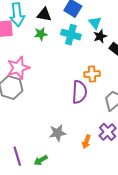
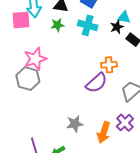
cyan triangle: (95, 23) -> (124, 17), moved, turned -40
purple semicircle: (79, 92) -> (96, 83), turned 45
orange arrow: (86, 142) -> (104, 132), size x1.5

